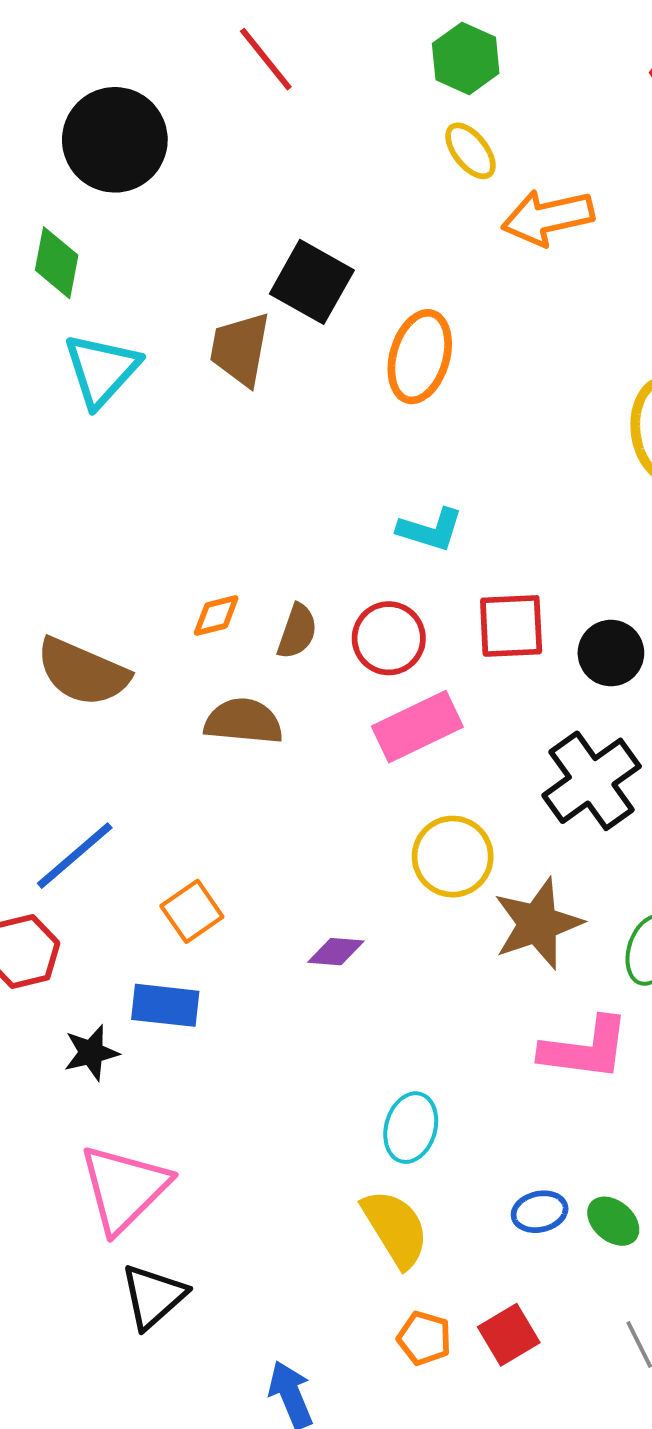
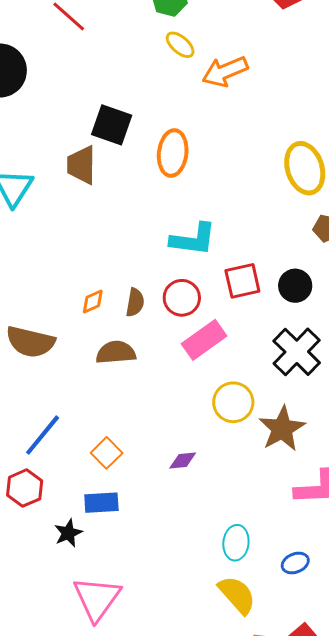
cyan L-shape: (430, 530) -> (193, 239), size x1.4
blue ellipse: (540, 1212) -> (295, 563), moved

